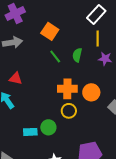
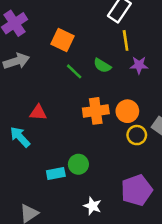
green semicircle: (77, 55) -> (102, 66), turned -64
red triangle: (16, 79) -> (38, 112), moved
yellow circle: (69, 111) -> (137, 135), moved

